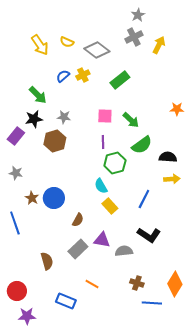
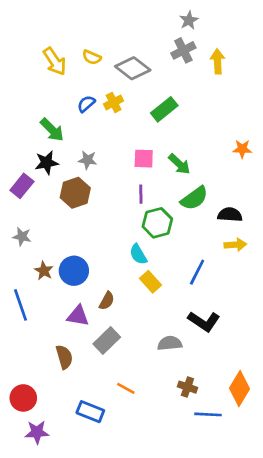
yellow arrow: (159, 45) -> (218, 61), turned -30
purple triangle: (102, 240) -> (78, 316), moved

